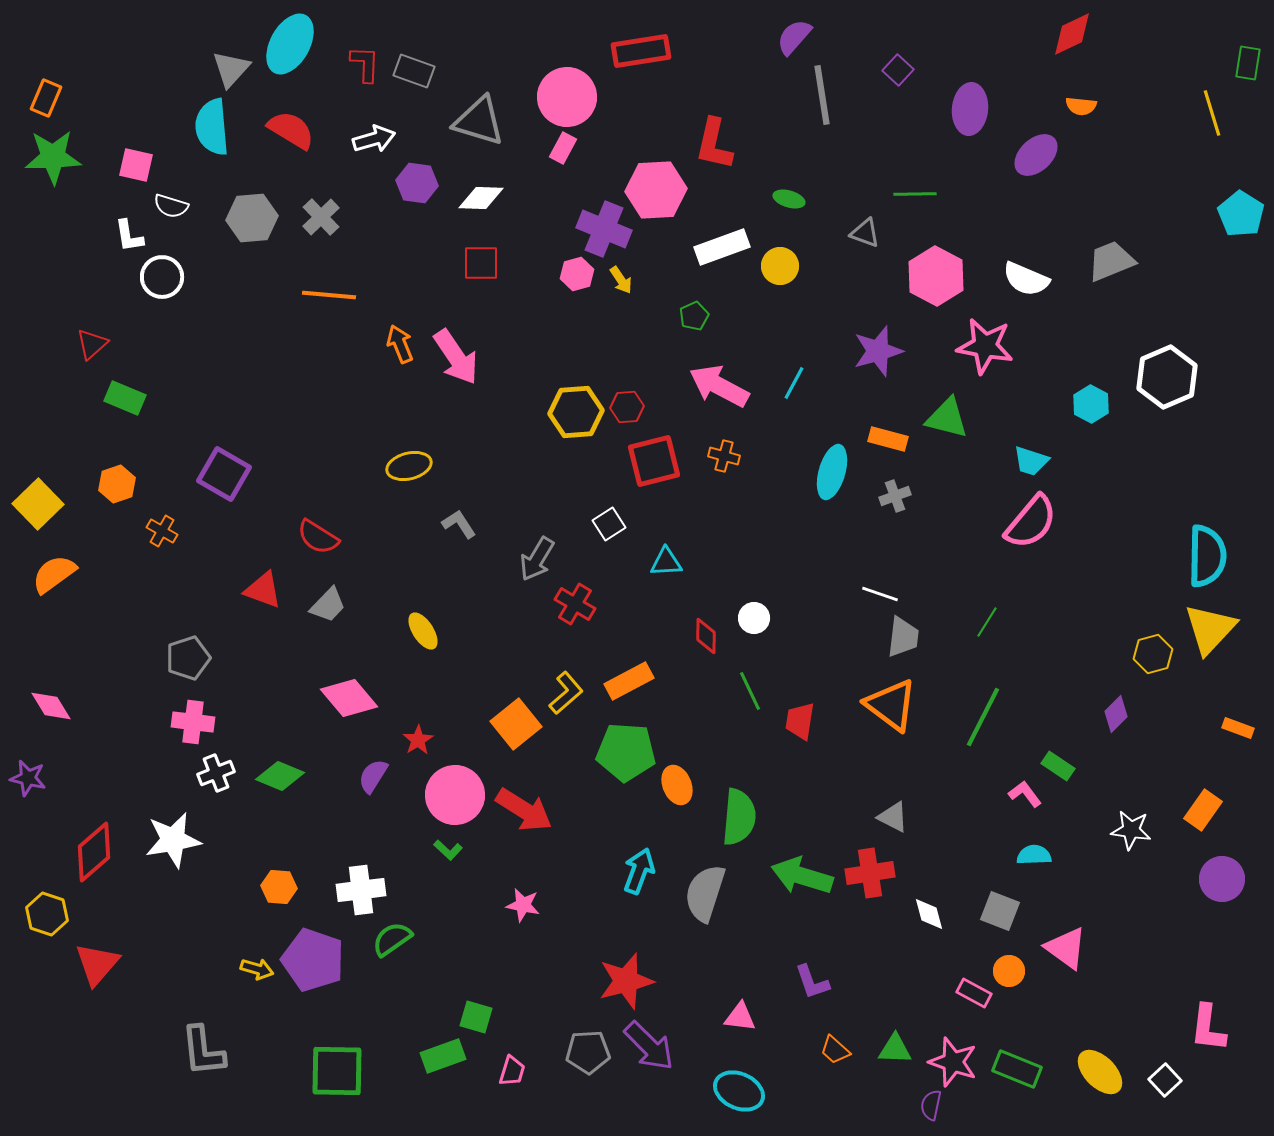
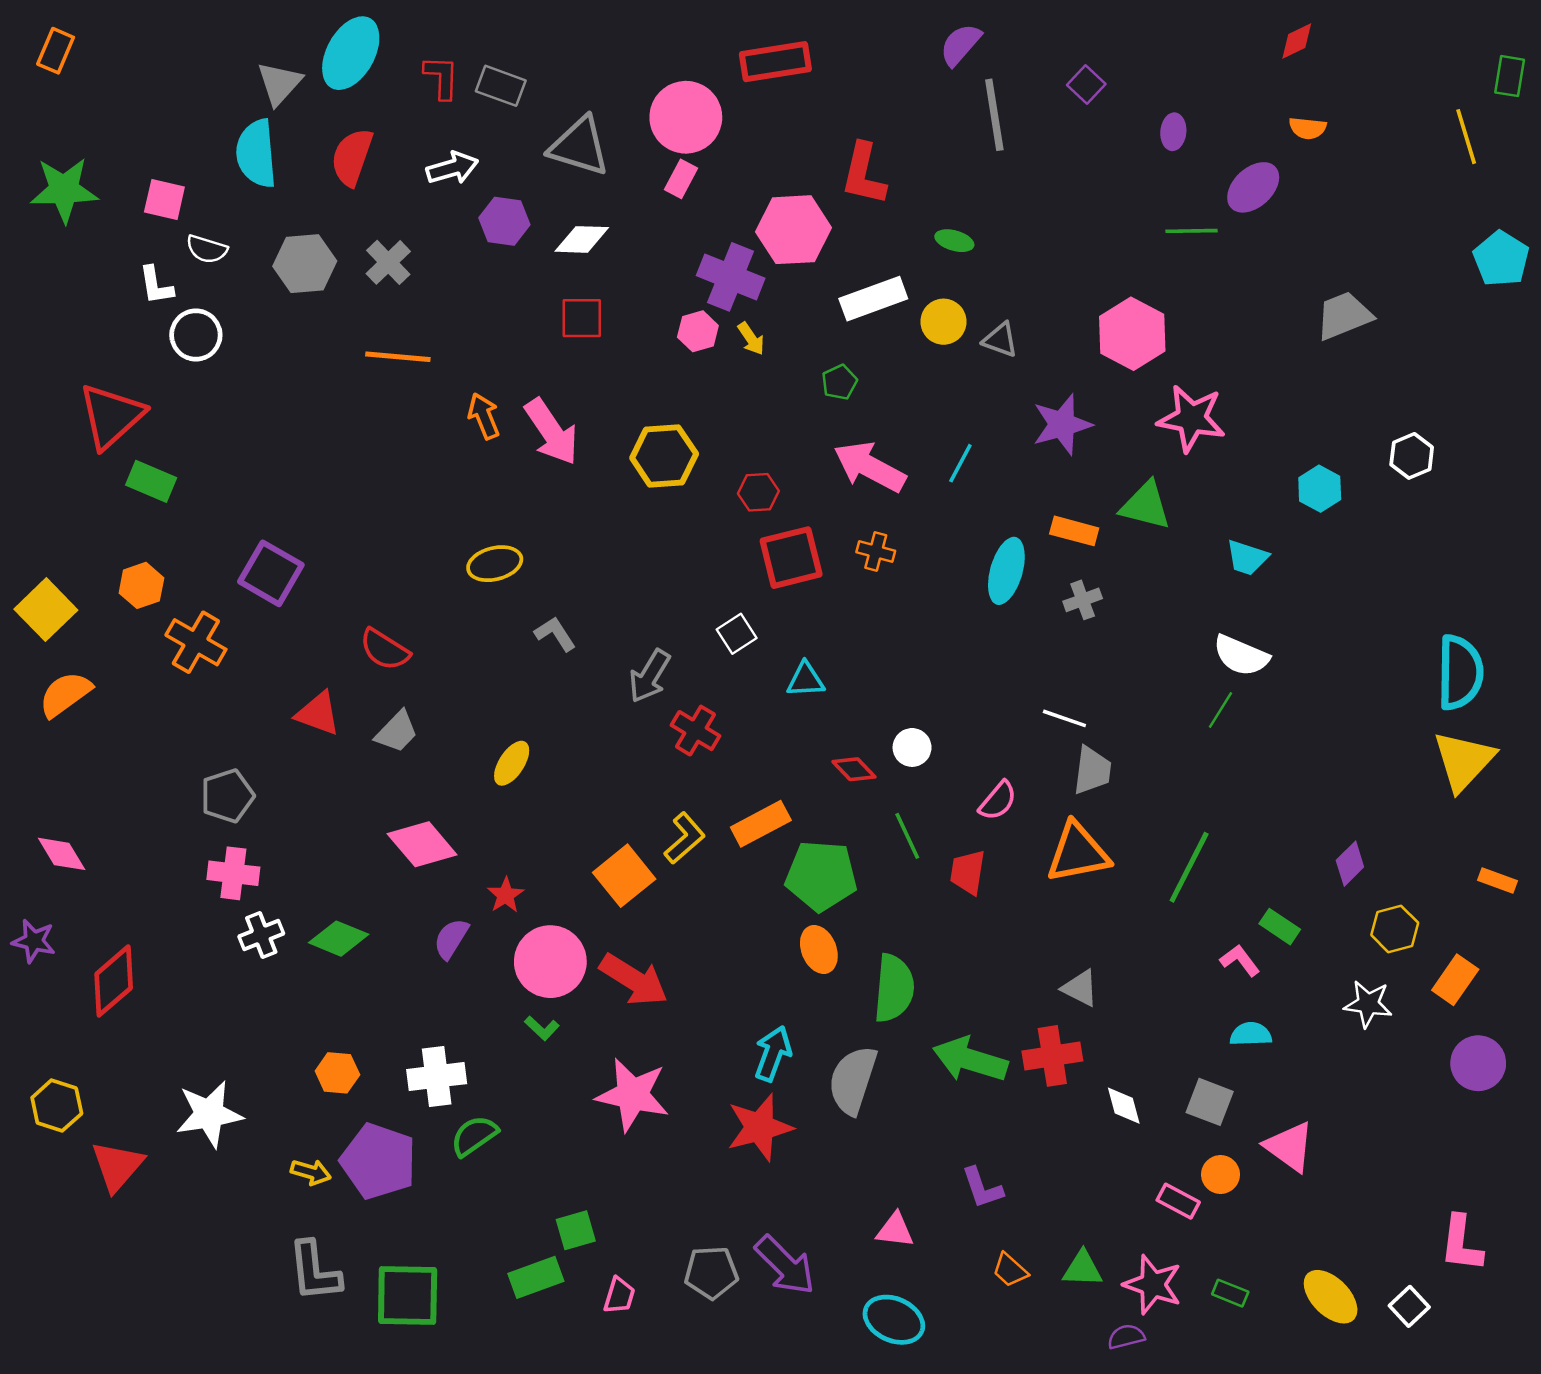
red diamond: (1072, 34) -> (1297, 41), size x0.7
orange rectangle: (46, 98) -> (56, 51), moved
purple ellipse: (970, 109) -> (1173, 132), size x0.6
red semicircle: (291, 130) -> (352, 157), turned -102
green line: (915, 194) -> (1191, 231), moved
gray triangle: (865, 233) -> (1000, 340), moved
white semicircle: (1026, 279) -> (1241, 656), moved
red triangle: (92, 344) -> (111, 416), size x1.8
white hexagon: (1167, 377) -> (1412, 456), size x0.6
yellow hexagon: (576, 412) -> (664, 456), moved
pink semicircle: (1031, 522) -> (998, 801), moved, size x0.6
orange cross: (162, 531) -> (196, 642), size x1.6
green line: (987, 622) -> (1221, 710), moved
yellow ellipse: (423, 631) -> (512, 763), turned 66
red diamond: (706, 636) -> (854, 769), turned -45
yellow hexagon: (1153, 654) -> (1395, 929), moved
orange triangle: (891, 705) -> (1078, 853), turned -48
green pentagon: (626, 752) -> (821, 876), moved
white star: (173, 840) -> (209, 1114), moved
red diamond: (94, 852) -> (114, 981), moved
pink star: (523, 905) -> (633, 1095), size x1.8
red star: (626, 981) -> (760, 1127), moved
green square: (476, 1017) -> (576, 1230), turned -32
gray L-shape: (203, 1051) -> (314, 1271), moved
green rectangle: (1017, 1069) -> (1230, 1293), size x0.6
purple semicircle: (931, 1105) -> (1126, 1337), turned 64

